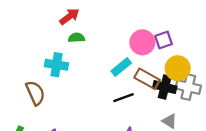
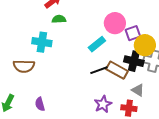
purple square: (164, 40) -> (133, 33), moved
brown rectangle: (147, 79) -> (117, 70), moved
brown semicircle: (35, 93) -> (24, 66), turned 115

